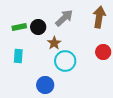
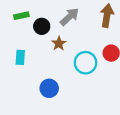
green rectangle: (19, 27) -> (21, 16), moved
cyan circle: (65, 61) -> (86, 63), moved

